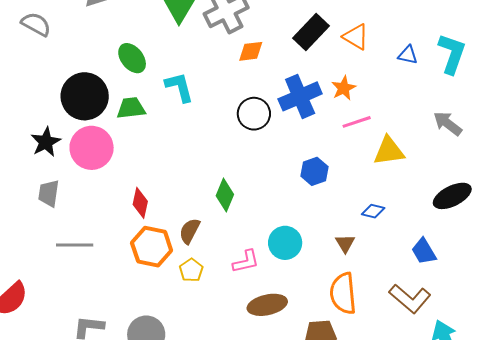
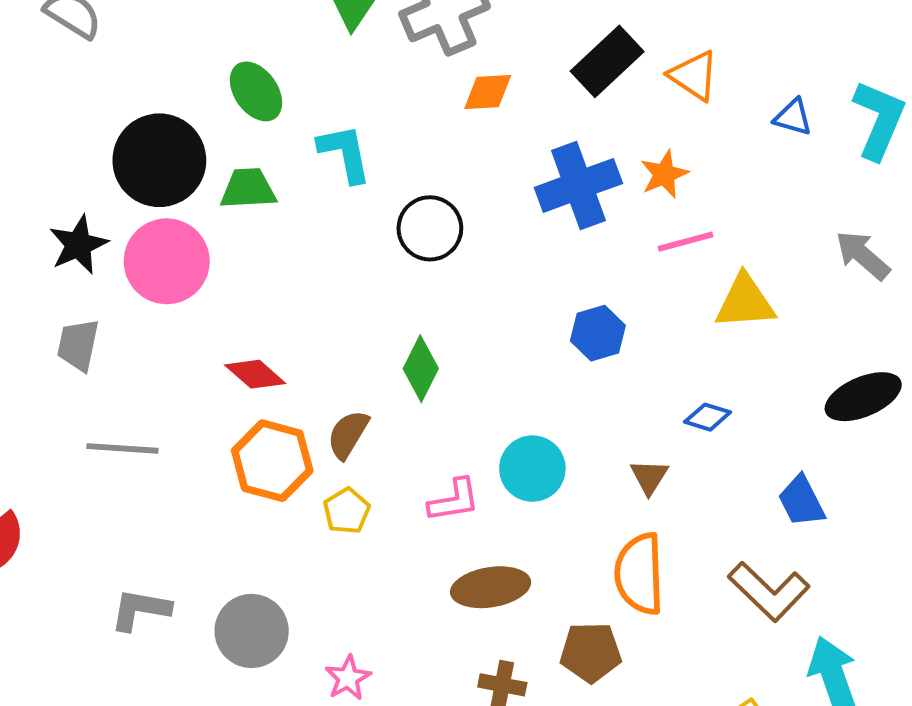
black circle: (254, 114) -> (430, 228), moved
red diamond: (140, 203) -> (255, 374), turned -64

